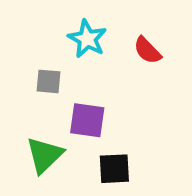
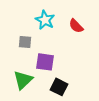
black square: (114, 169) -> (59, 87), turned 30

